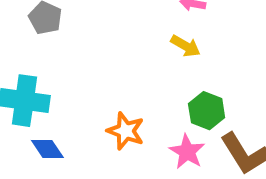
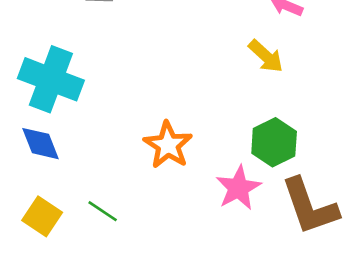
blue diamond: (47, 149) -> (41, 144), moved

